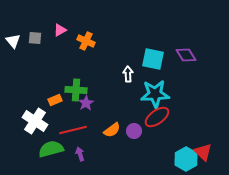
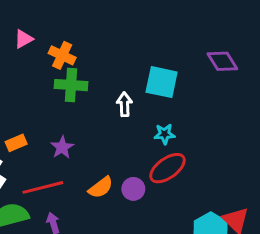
purple diamond: (186, 55) -> (222, 61), moved
green cross: (76, 90) -> (71, 85), moved
cyan star: (155, 94) -> (165, 134), size x0.5

